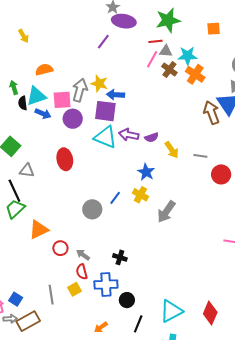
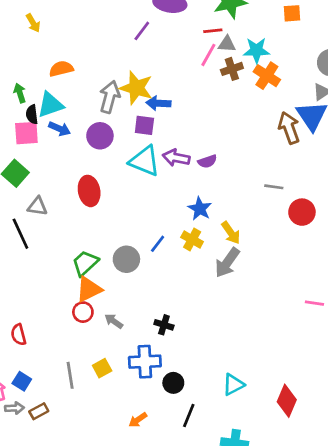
brown cross: (169, 69) -> (232, 69), turned 35
yellow star: (99, 84) -> (136, 88), size x1.4
pink square: (62, 100) -> (26, 133), moved
purple square: (105, 111) -> (144, 125), size x0.7
yellow arrow: (172, 150) -> (231, 233), moved
green trapezoid: (15, 209) -> (85, 263), moved
orange triangle: (39, 230) -> (89, 289), moved
red semicircle: (82, 272) -> (18, 335), moved
cyan triangle: (171, 311) -> (233, 385), moved, size x0.7
brown rectangle: (28, 321) -> (39, 411), size x0.6

